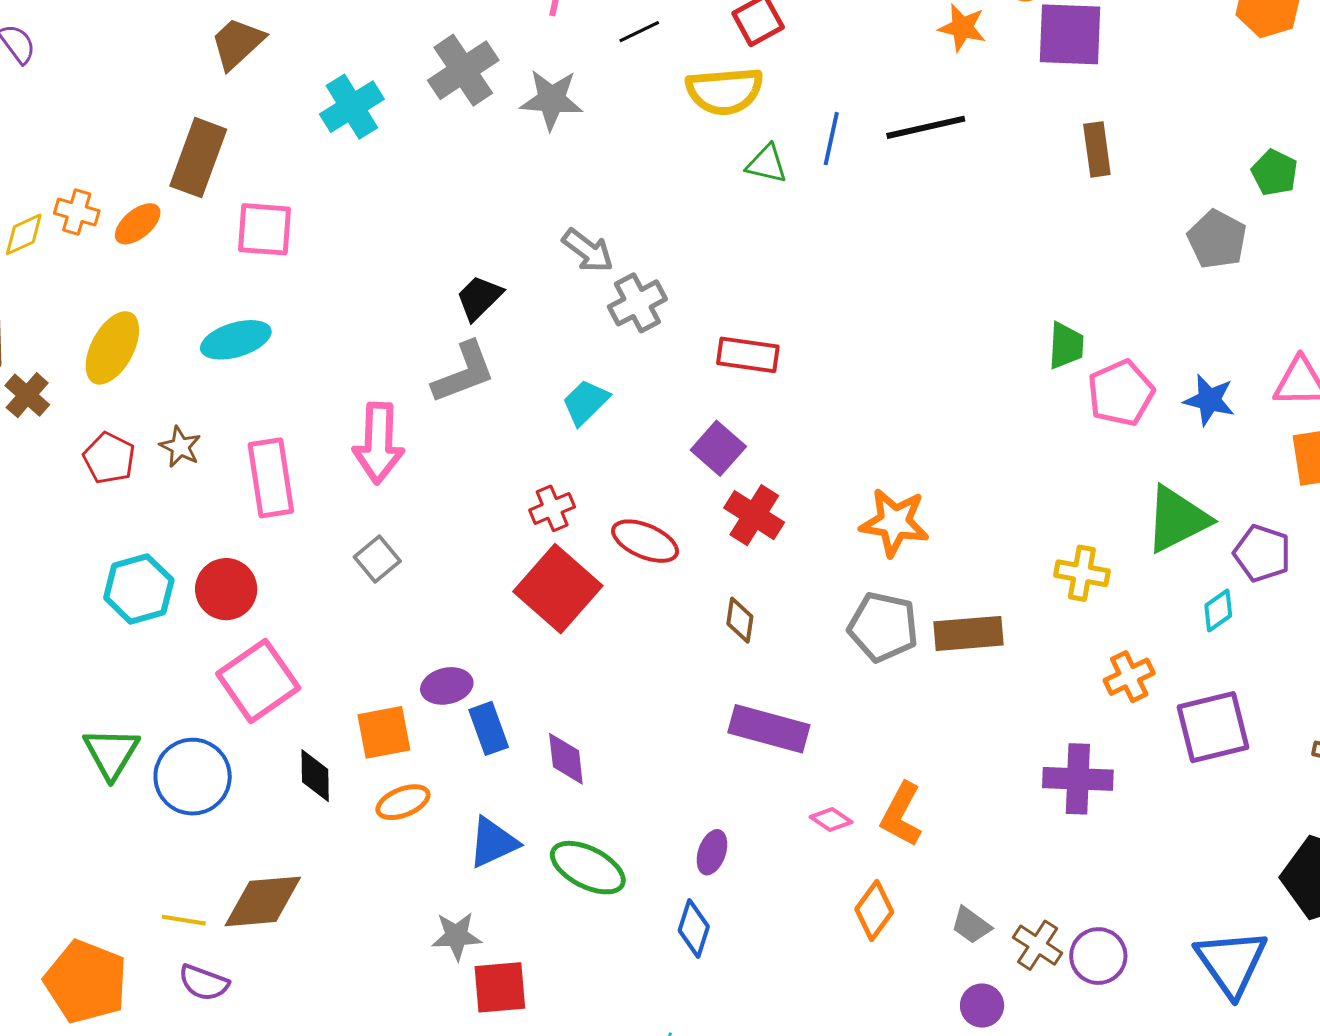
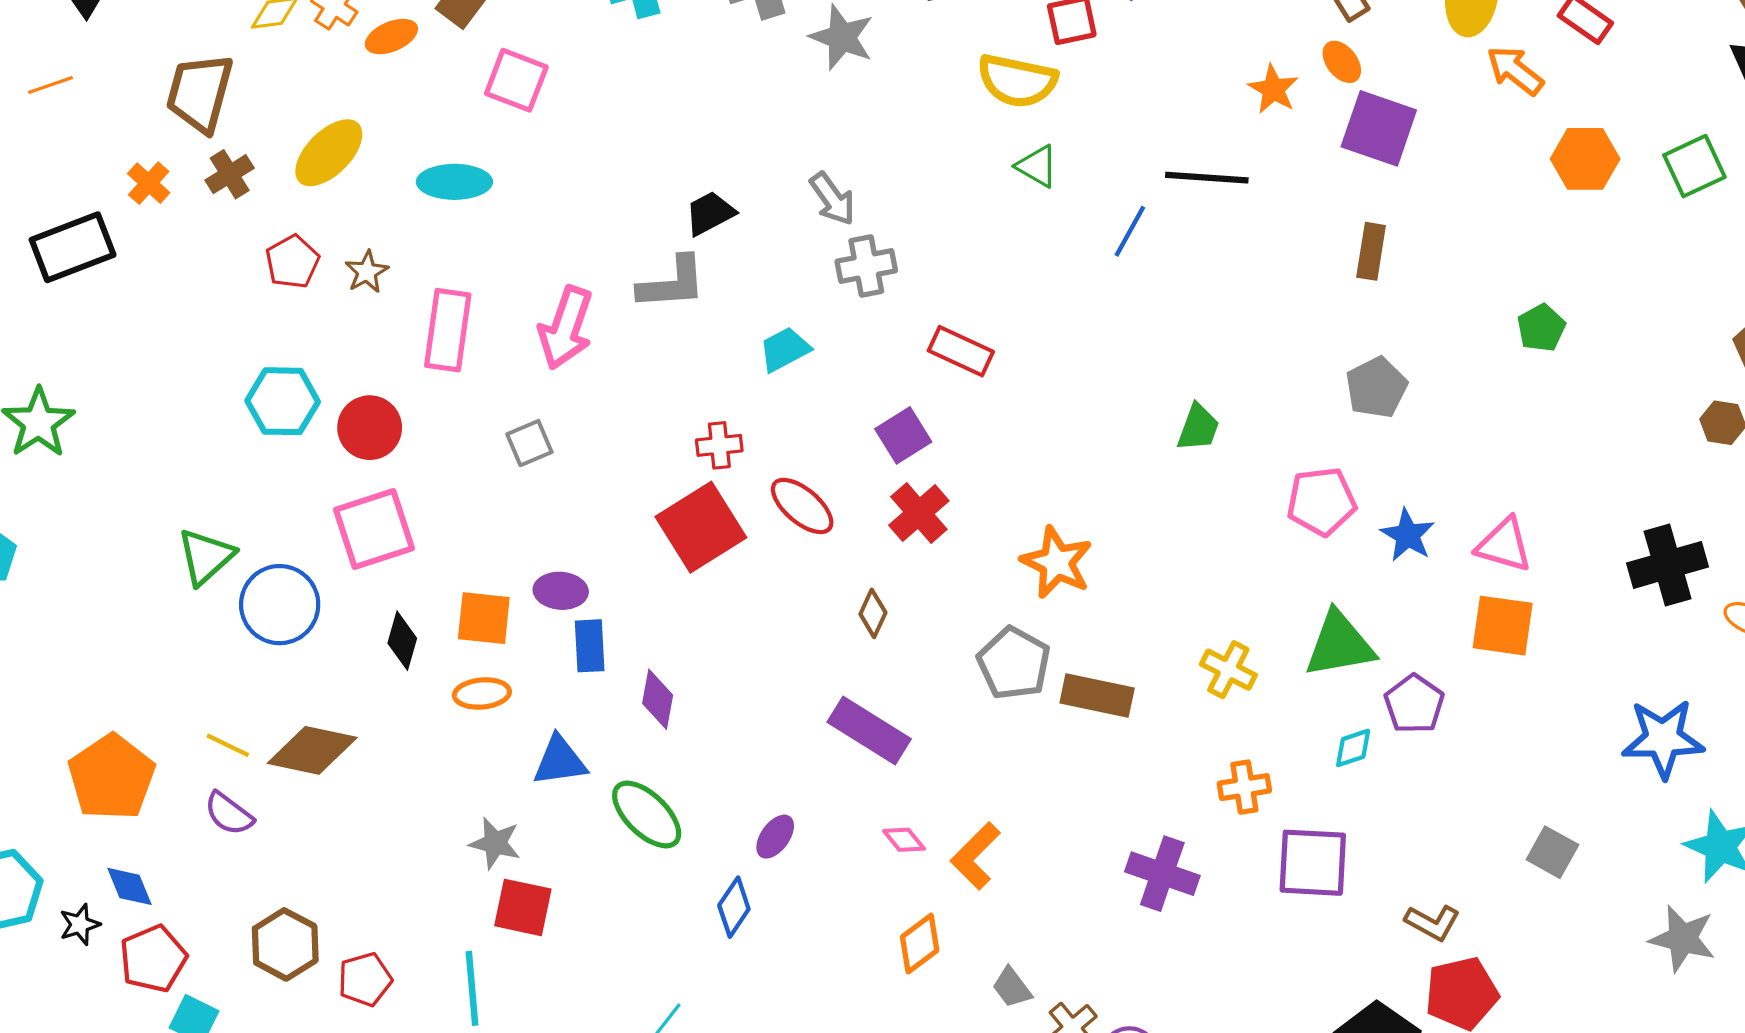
blue line: (831, 139) -> (1130, 231), moved
gray pentagon: (1217, 239) -> (1376, 387), moved
green trapezoid: (1066, 346) -> (1198, 428), moved

